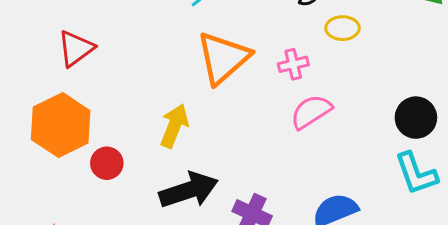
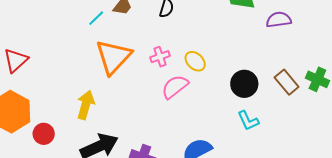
yellow ellipse: (343, 28) -> (195, 61), moved, turned 50
cyan L-shape: (416, 174) -> (248, 121), size x0.7

